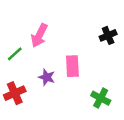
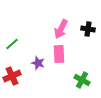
pink arrow: (39, 35) -> (61, 29), moved
black cross: (108, 35) -> (88, 29), turned 32

